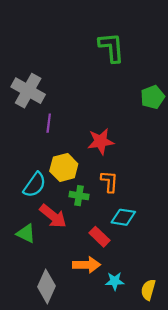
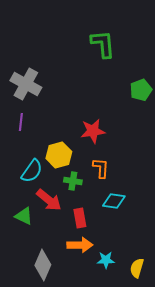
purple line: (49, 123) -> (21, 122), moved
red rectangle: (100, 237) -> (80, 218), moved, turned 36

